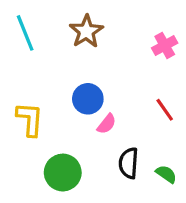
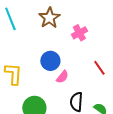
pink cross: (165, 45) -> (79, 33), moved

